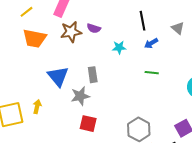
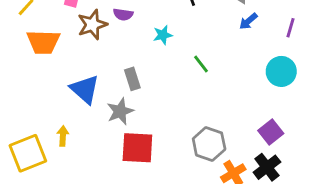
blue arrow: (151, 43) -> (248, 21), moved
green line: (152, 73) -> (201, 64), moved, turned 56
red square: (88, 124) -> (137, 148), size x1.4

